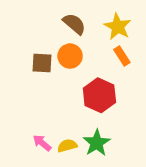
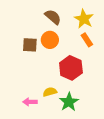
pink arrow: (42, 143) -> (30, 102), turned -40
yellow semicircle: (67, 146) -> (50, 92), moved

